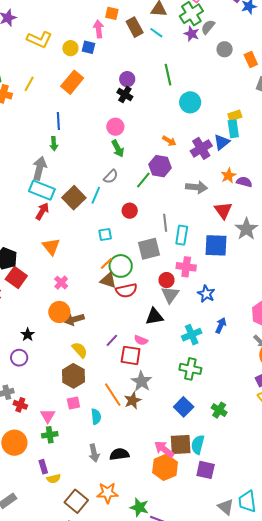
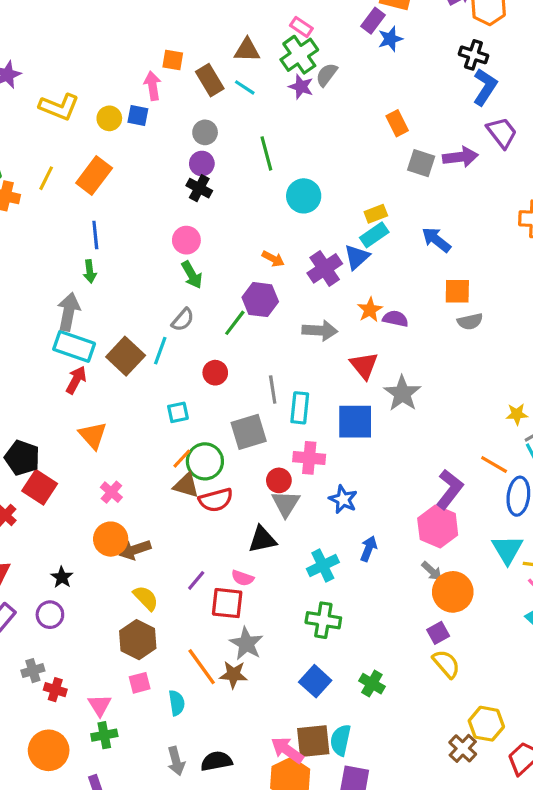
gray circle: (225, 49) -> (205, 132), moved
orange rectangle: (72, 82) -> (94, 176), moved
cyan rectangle: (233, 129) -> (374, 235), turned 66
brown star: (133, 400) -> (233, 675), turned 30

